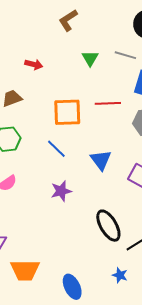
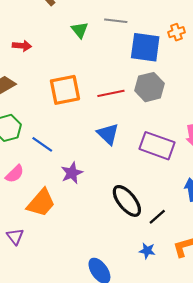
red line: (108, 103) -> (111, 93), moved
blue line: (56, 149) -> (42, 144), moved
orange trapezoid: (25, 270) -> (41, 203), moved, turned -40

